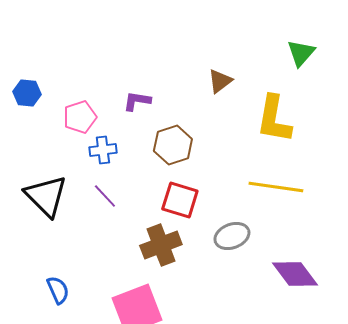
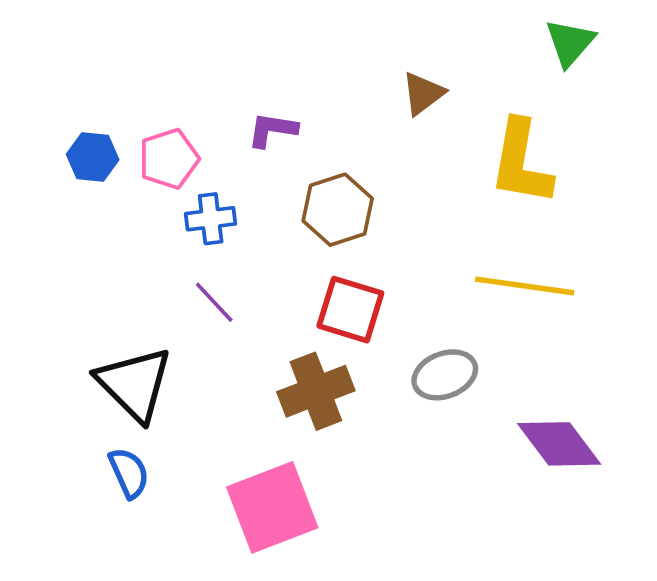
blue hexagon: (27, 93) -> (93, 157), moved
black triangle: (46, 196) -> (134, 384), moved

